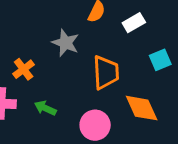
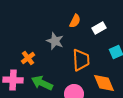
green arrow: (45, 108) -> (42, 83), size x1.5

